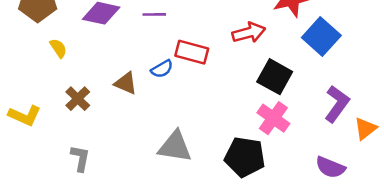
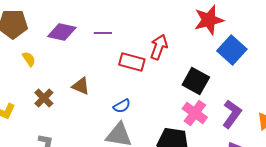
red arrow: (249, 33) -> (159, 47), moved, turned -55
blue semicircle: (162, 69) -> (122, 106), moved
purple L-shape: (337, 104) -> (232, 114), moved

